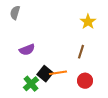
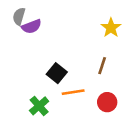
purple semicircle: (27, 50) -> (32, 26), moved
black square: (45, 74) -> (57, 73), moved

